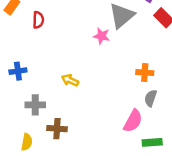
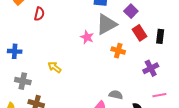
orange cross: (145, 73) -> (118, 51), moved
gray semicircle: (151, 98) -> (116, 95), turned 72

